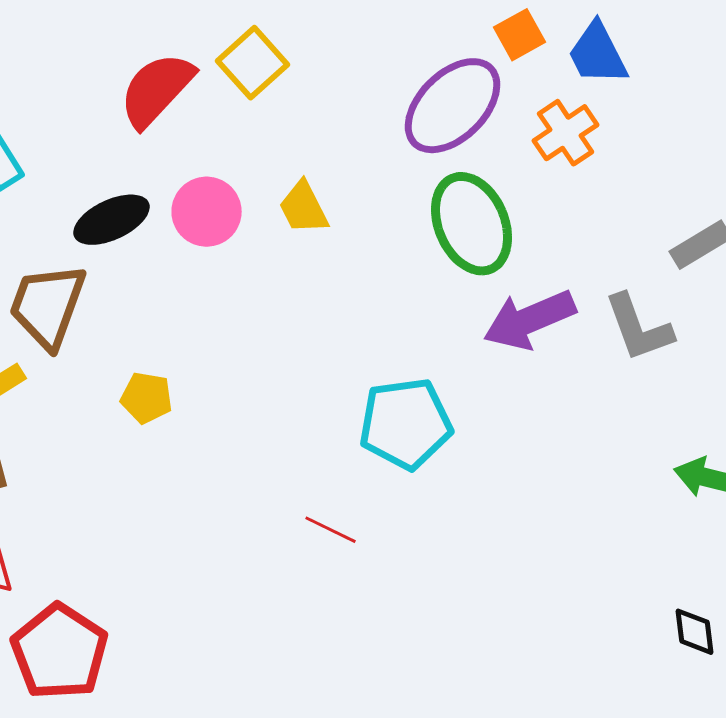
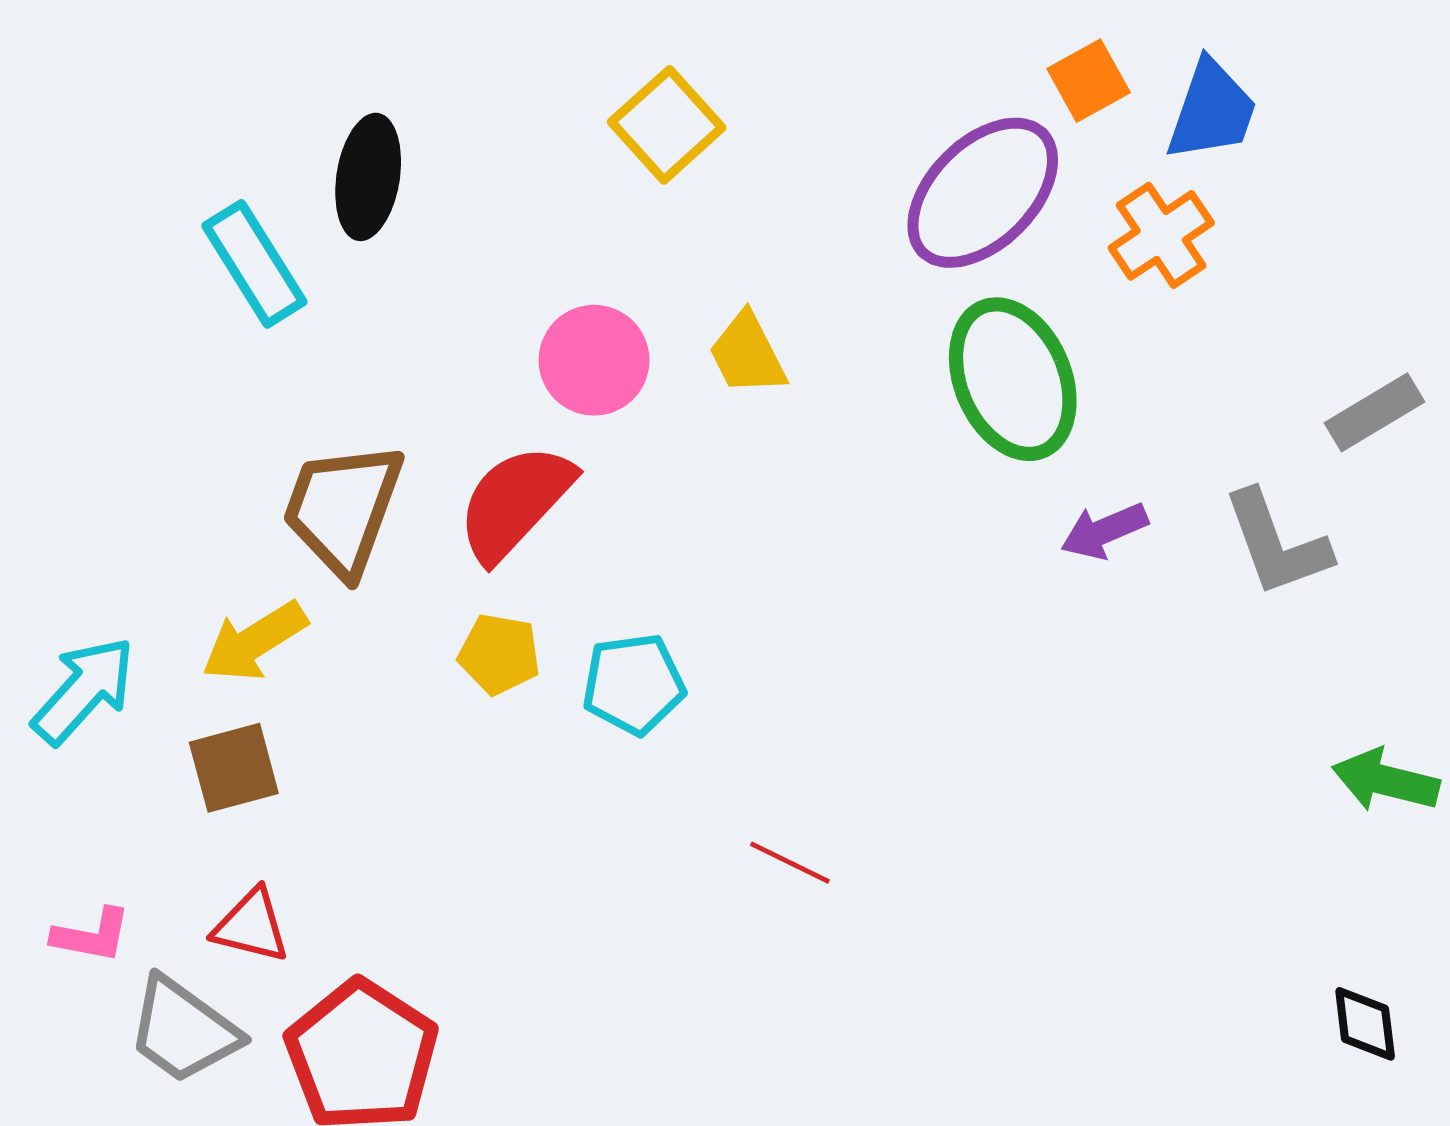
blue trapezoid: (598, 54) -> (1212, 111), turned -134
red semicircle: (157, 90) -> (515, 502), moved
black ellipse: (112, 220) -> (368, 177), moved, turned -56
purple arrow: (530, 320) -> (1104, 531), size x0.6
cyan pentagon: (406, 424) -> (634, 684), moved, size x0.7

